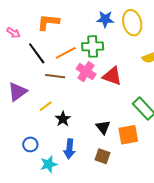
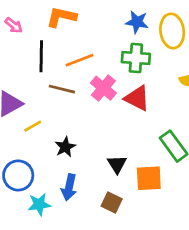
green cross: (93, 46) -> (136, 58), moved
black line: (37, 53) -> (41, 56), turned 30
yellow line: (46, 106) -> (33, 126), moved
blue circle: (30, 144) -> (18, 175), size x1.5

